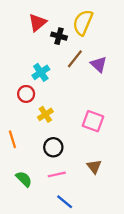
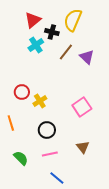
cyan cross: (41, 72) -> (36, 45), moved
red circle: (26, 94) -> (22, 92), moved
pink square: (93, 121) -> (82, 107), turned 36

